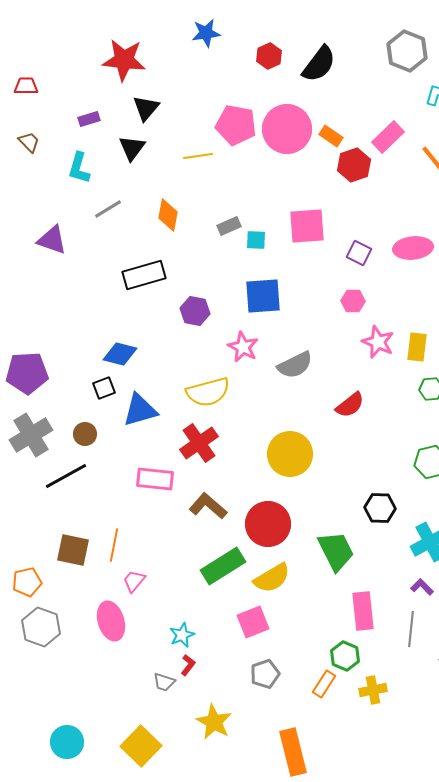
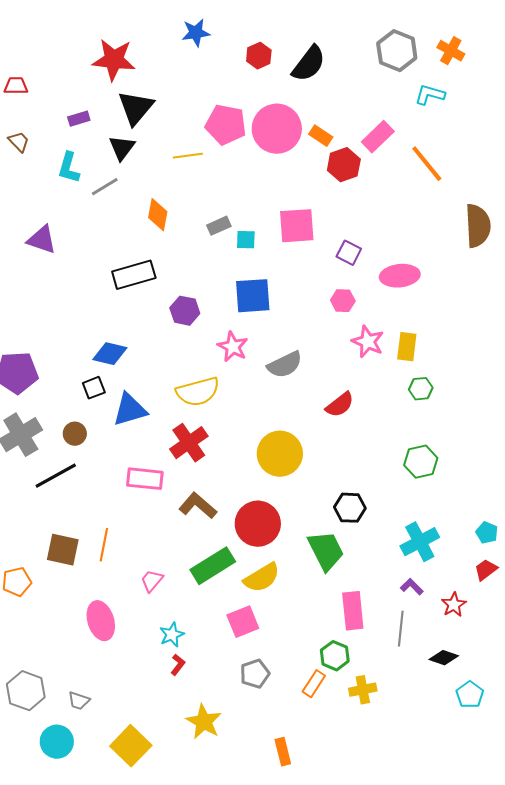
black triangle: (146, 108) -> (136, 108), size x1.4
gray line: (108, 209) -> (105, 187), moved
pink ellipse: (413, 248) -> (400, 276), moved
black hexagon: (380, 508) -> (350, 508), moved
pink trapezoid: (134, 581) -> (152, 581), moved
gray hexagon: (41, 627) -> (26, 691), moved
gray trapezoid: (164, 682) -> (79, 701), moved
orange rectangle: (293, 752) -> (283, 752), size x0.6

